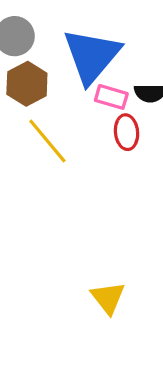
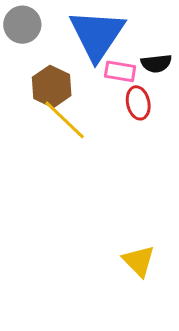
brown hexagon: (27, 84) -> (52, 86), moved

